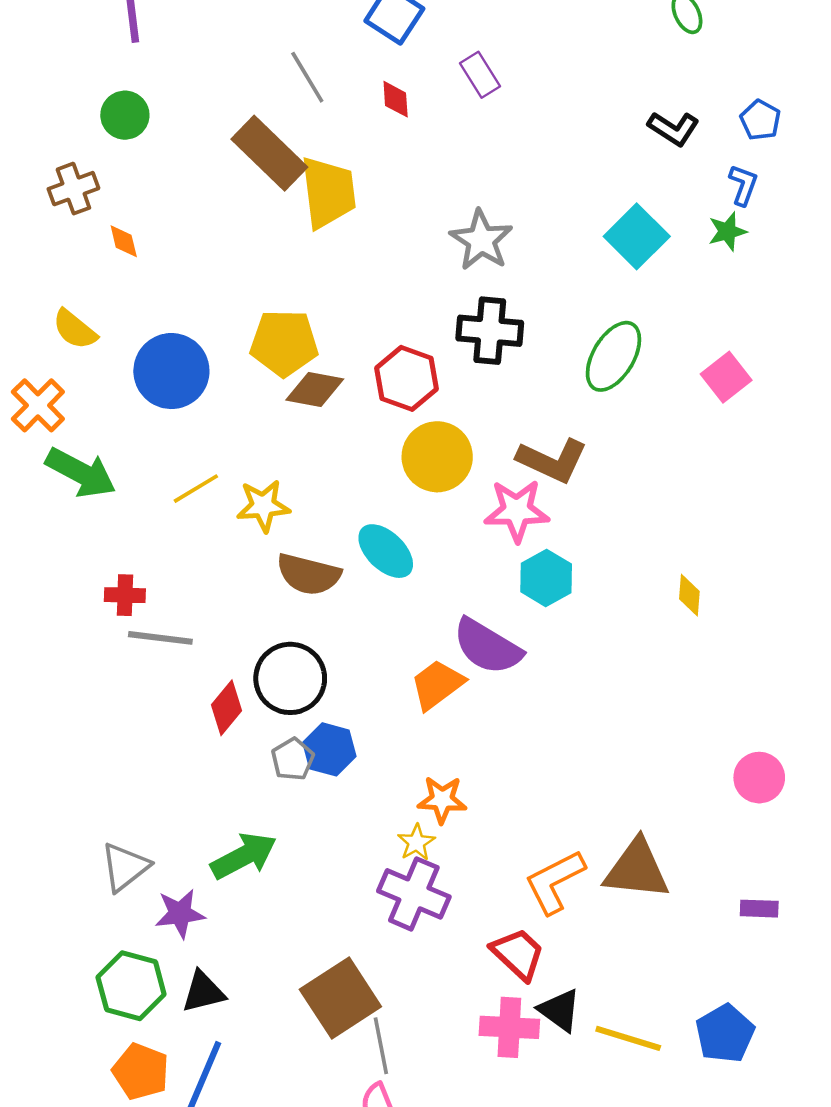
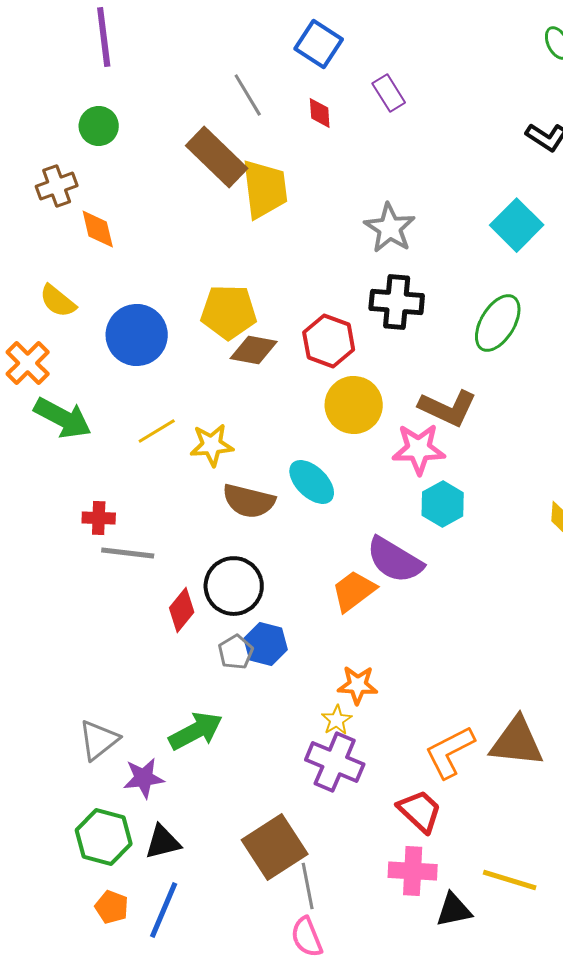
orange diamond: (124, 241) -> (98, 229), size x1.4
black triangle: (560, 1010) -> (454, 910), moved, turned -48
orange pentagon: (141, 1071) -> (112, 907), size x0.7

